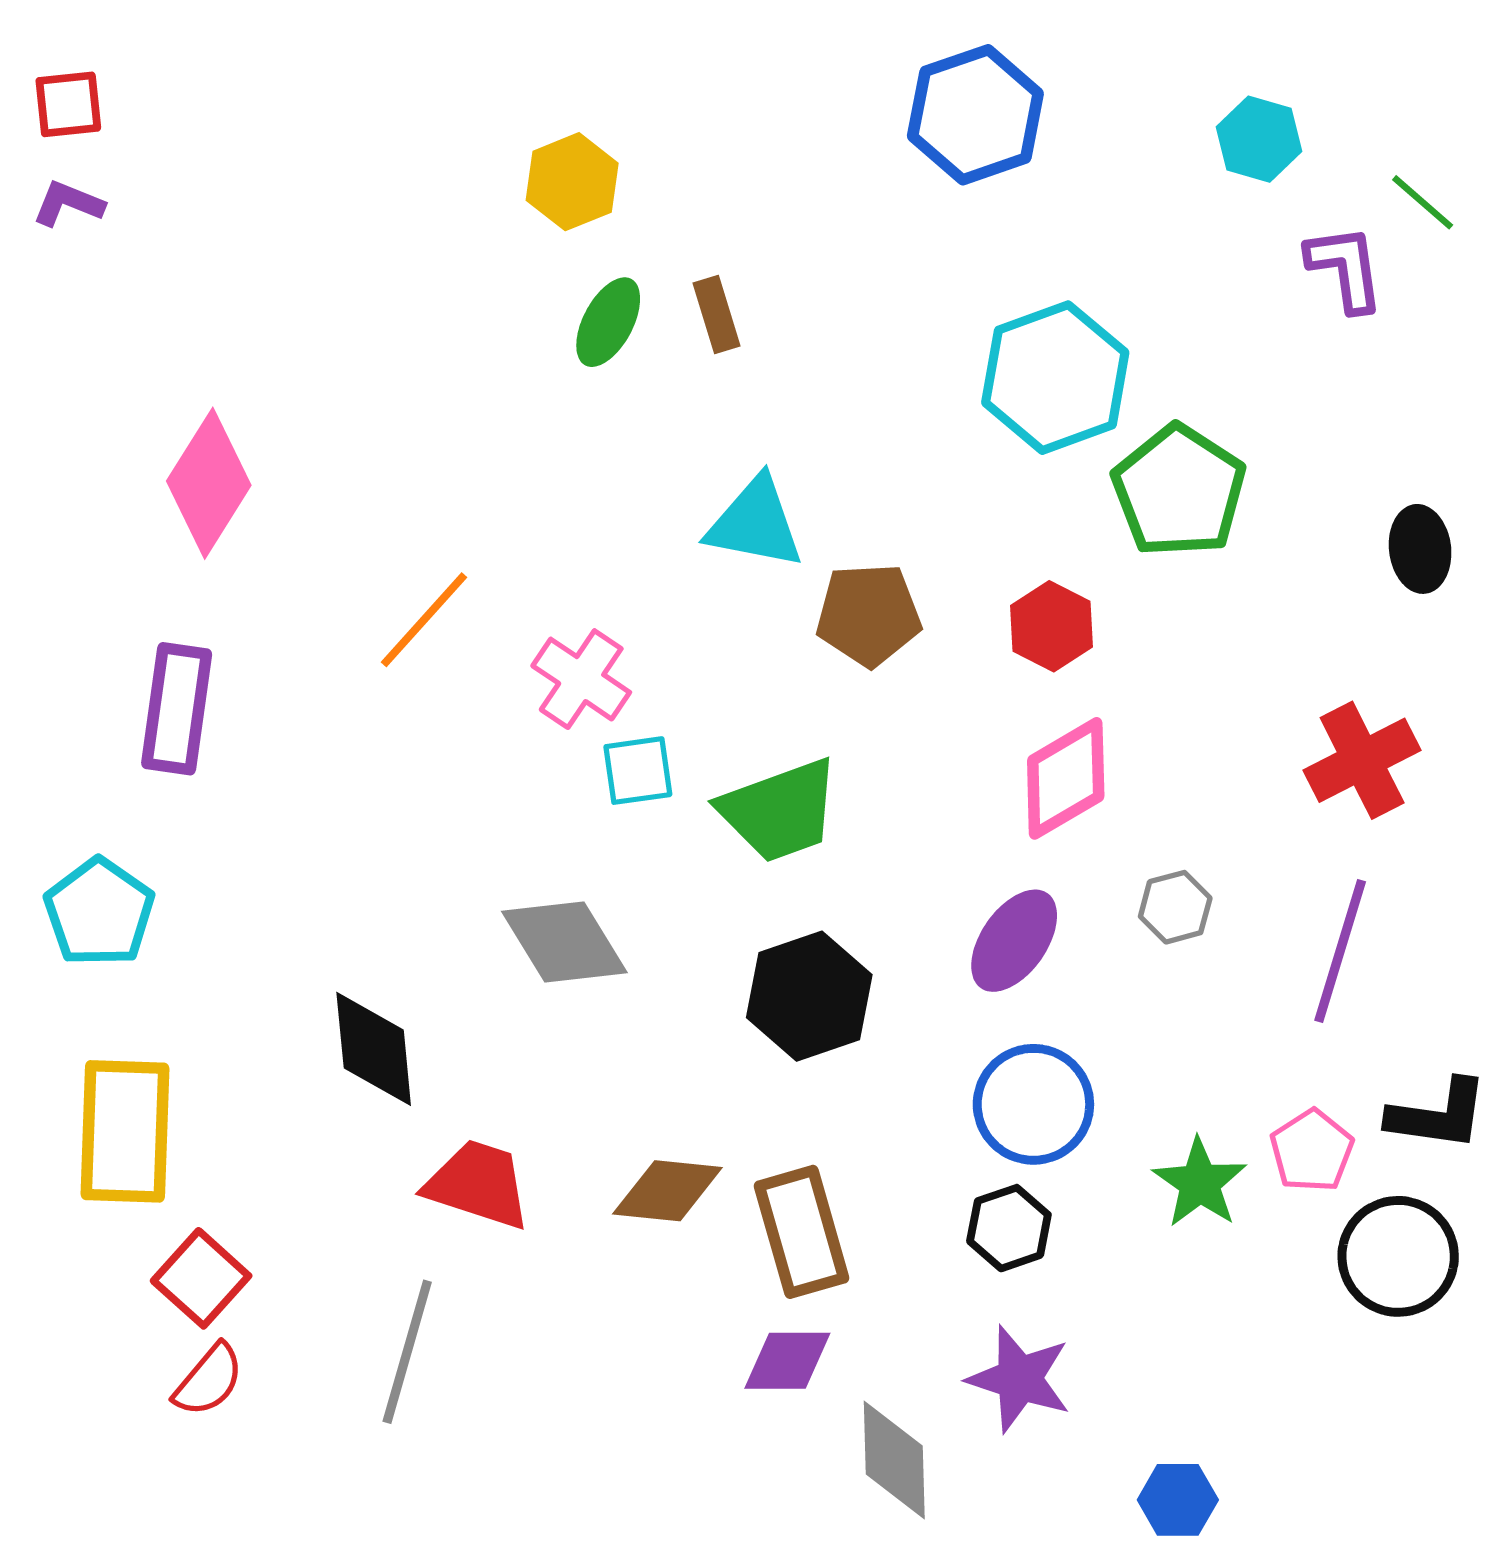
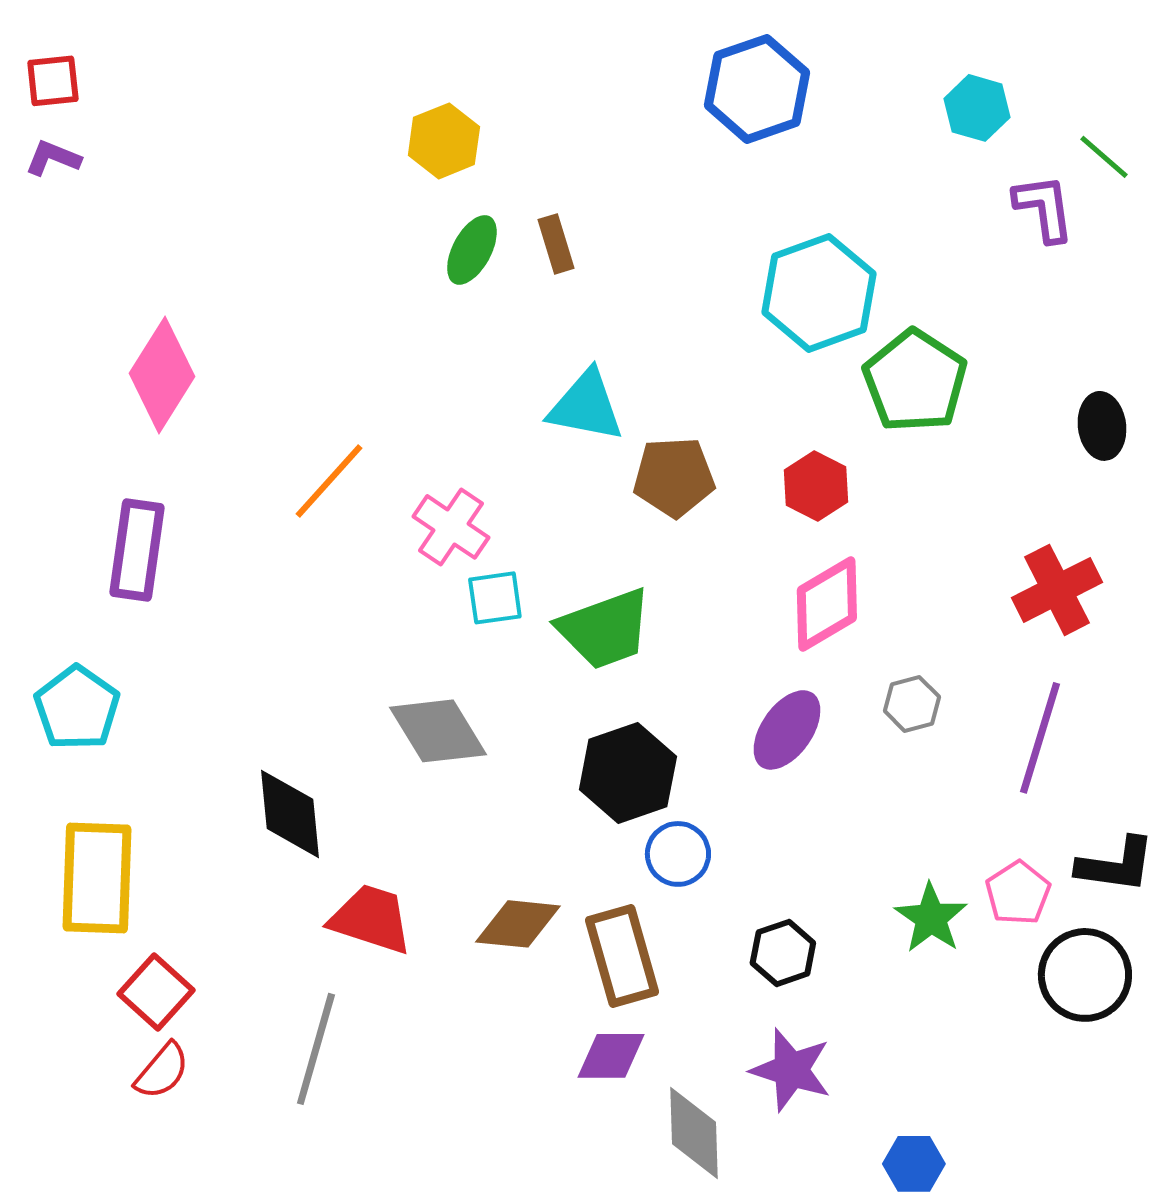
blue circle: (1033, 1104) -> (678, 854), moved, size x0.7

